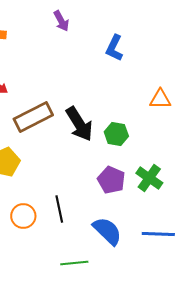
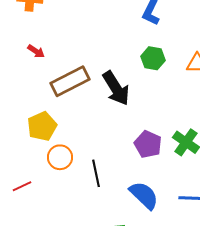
green hexagon: (116, 134) -> (153, 58), moved
orange circle: (23, 216) -> (60, 157), moved

